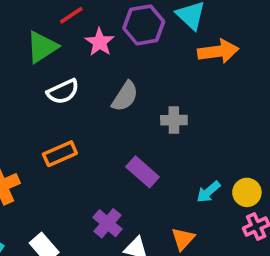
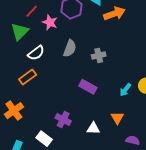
orange rectangle: (60, 154) -> (28, 77), moved
purple cross: (108, 223) -> (63, 120), moved

